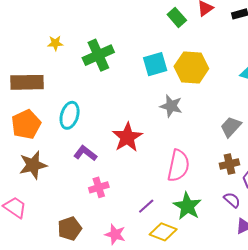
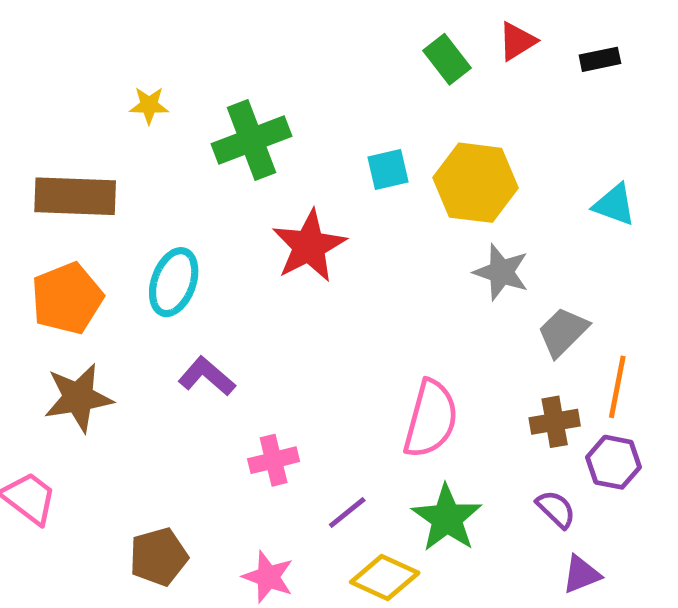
cyan square: (155, 64) -> (388, 169), size x0.7
gray star: (171, 106) -> (501, 272), moved
red star: (127, 137) -> (309, 246), moved
pink cross: (99, 187) -> (274, 460), moved

